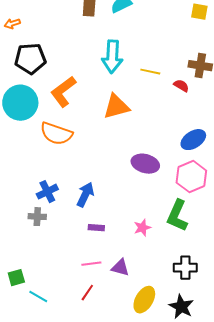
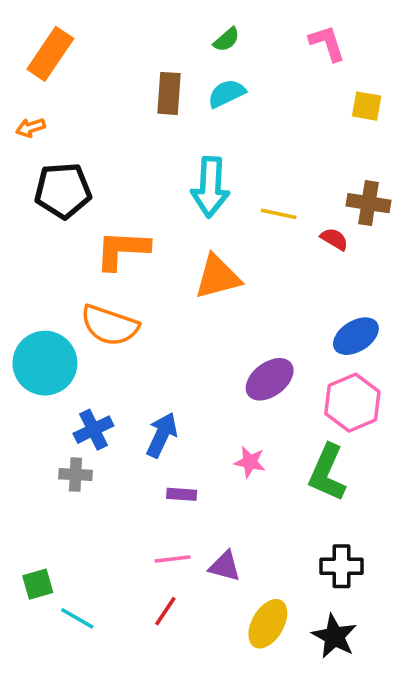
orange L-shape: (63, 92) -> (122, 250), turned 40
cyan circle: (20, 103) -> (45, 363), moved
purple ellipse: (145, 164) -> (270, 379), turned -52
pink star: (142, 228) -> (250, 462), moved, turned 30

